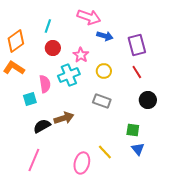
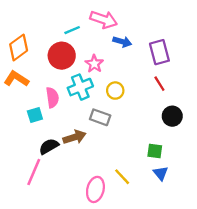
cyan line: (48, 26) -> (72, 30), moved, turned 48
red circle: (53, 48) -> (62, 56), size x1.5
yellow circle: (104, 71) -> (115, 91), moved
gray rectangle: (102, 101) -> (100, 117), moved
pink line: (34, 160) -> (34, 172), moved

